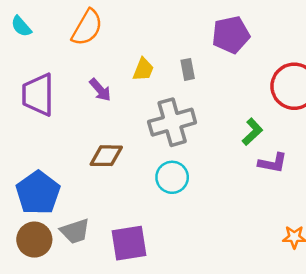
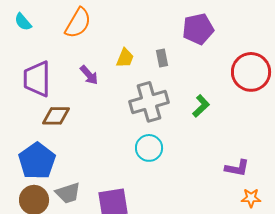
green L-shape: (252, 132) -> (201, 106), moved
brown diamond: (106, 156) -> (56, 116), moved
purple L-shape: (273, 163) -> (237, 168), moved

